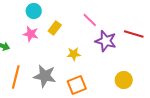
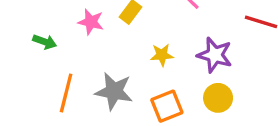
purple star: (106, 41) -> (215, 55), moved
yellow circle: (124, 80) -> (218, 98), moved

